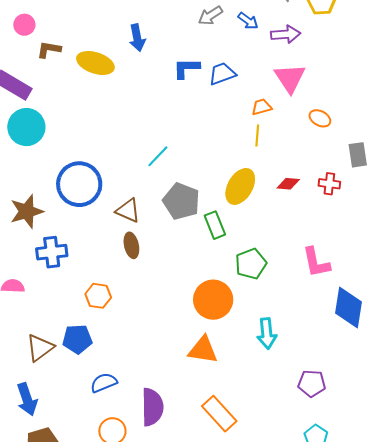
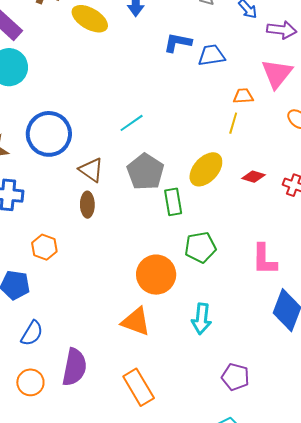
blue semicircle: (104, 383) -> (32, 333), turned 132

